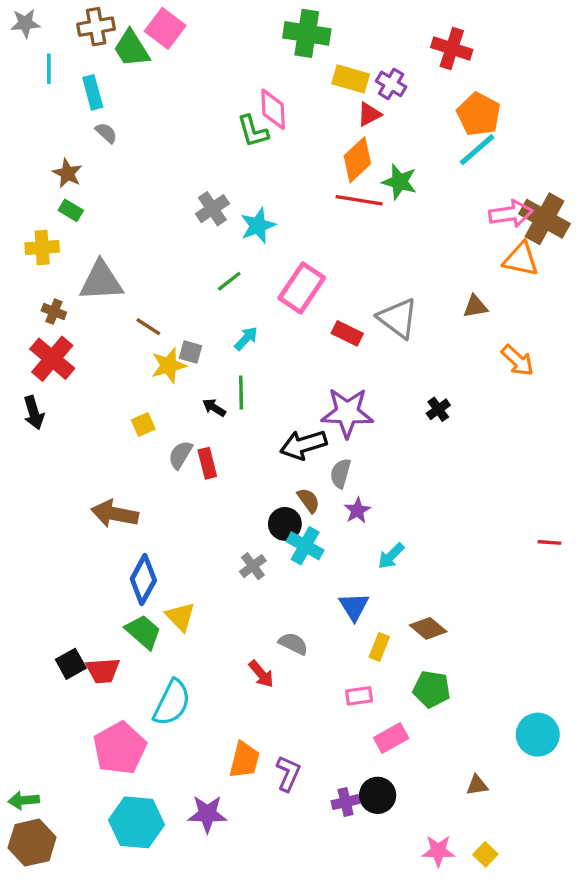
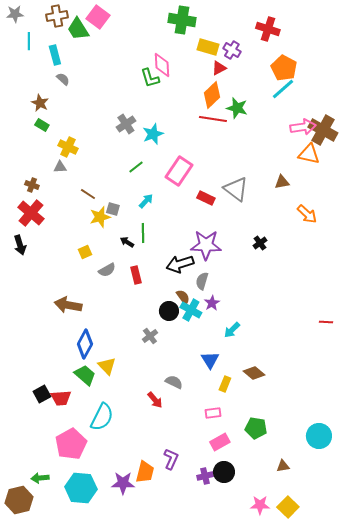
yellow cross: (42, 247) -> (68, 147), moved, turned 30
gray triangle: (101, 281) -> (60, 167), size x0.5
gray semicircle: (180, 455) -> (107, 270), turned -150
red rectangle: (207, 463) -> (136, 275), moved
cyan cross: (305, 546) -> (191, 310), moved
green pentagon: (432, 689) -> (256, 428), moved
pink rectangle: (391, 738) -> (220, 442), moved
orange trapezoid: (244, 760) -> (145, 472), moved
green arrow: (24, 800) -> (40, 478), moved
yellow square: (485, 854) -> (288, 507), size x1.5

